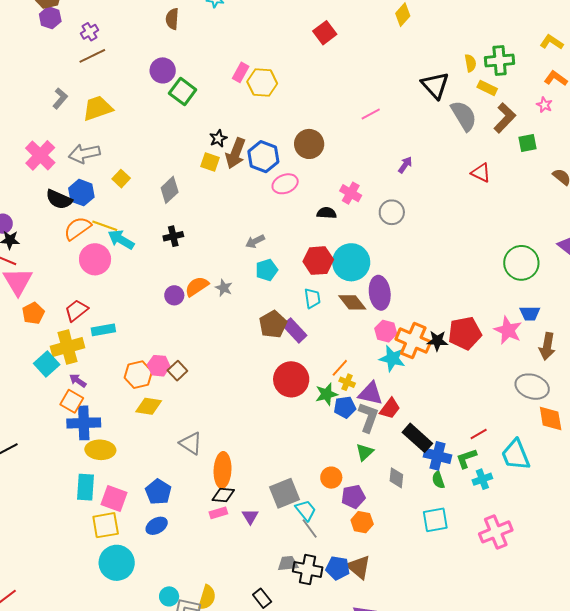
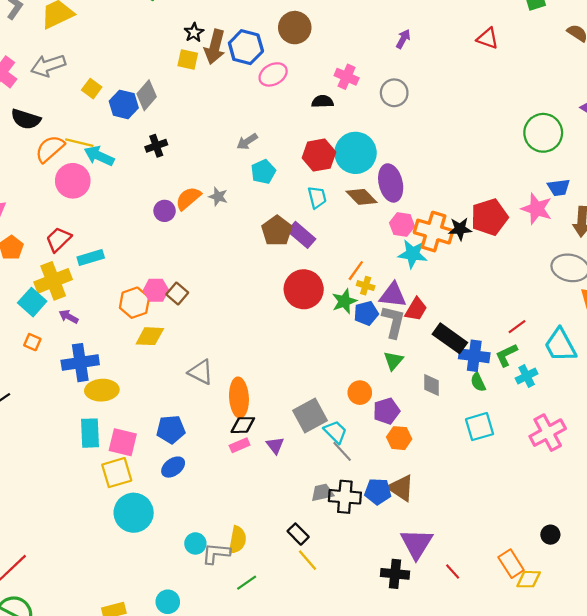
blue hexagon: (81, 193) -> (124, 104), moved
orange square: (72, 401) -> (32, 342), moved, size x0.7
blue pentagon: (158, 492) -> (171, 429), turned -30

